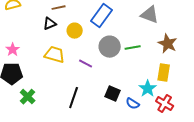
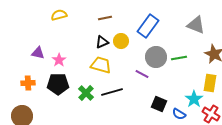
black triangle: (50, 24) -> (102, 42), moved
purple line: (86, 64) -> (142, 74), moved
green cross: (28, 97) -> (86, 93), moved
black line: (74, 98) -> (112, 92), moved, turned 55

